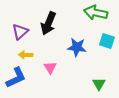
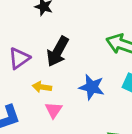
yellow arrow: (26, 55) -> (42, 87), moved

